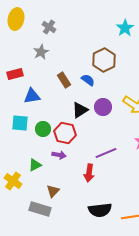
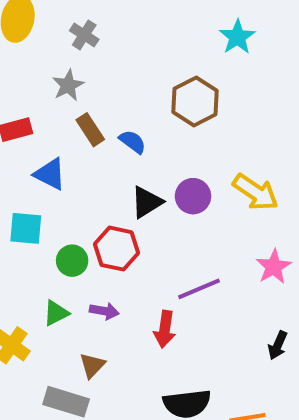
brown rectangle: (64, 80) -> (90, 130), moved
blue semicircle: (88, 80) -> (133, 142), moved
blue triangle: (32, 96) -> (50, 174), turned 36
green circle: (43, 129) -> (72, 261), moved
purple arrow: (59, 155) -> (104, 311), moved

